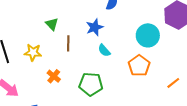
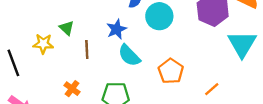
cyan circle: (148, 35) -> (159, 16), moved
cyan semicircle: (104, 50) -> (129, 56), size x1.5
yellow star: (33, 52) -> (43, 44), moved

